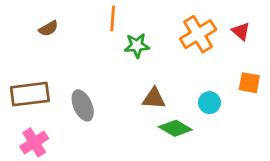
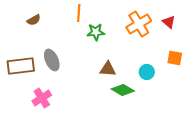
gray ellipse: (83, 105) -> (52, 60), moved
pink cross: (34, 142) -> (42, 98), moved

